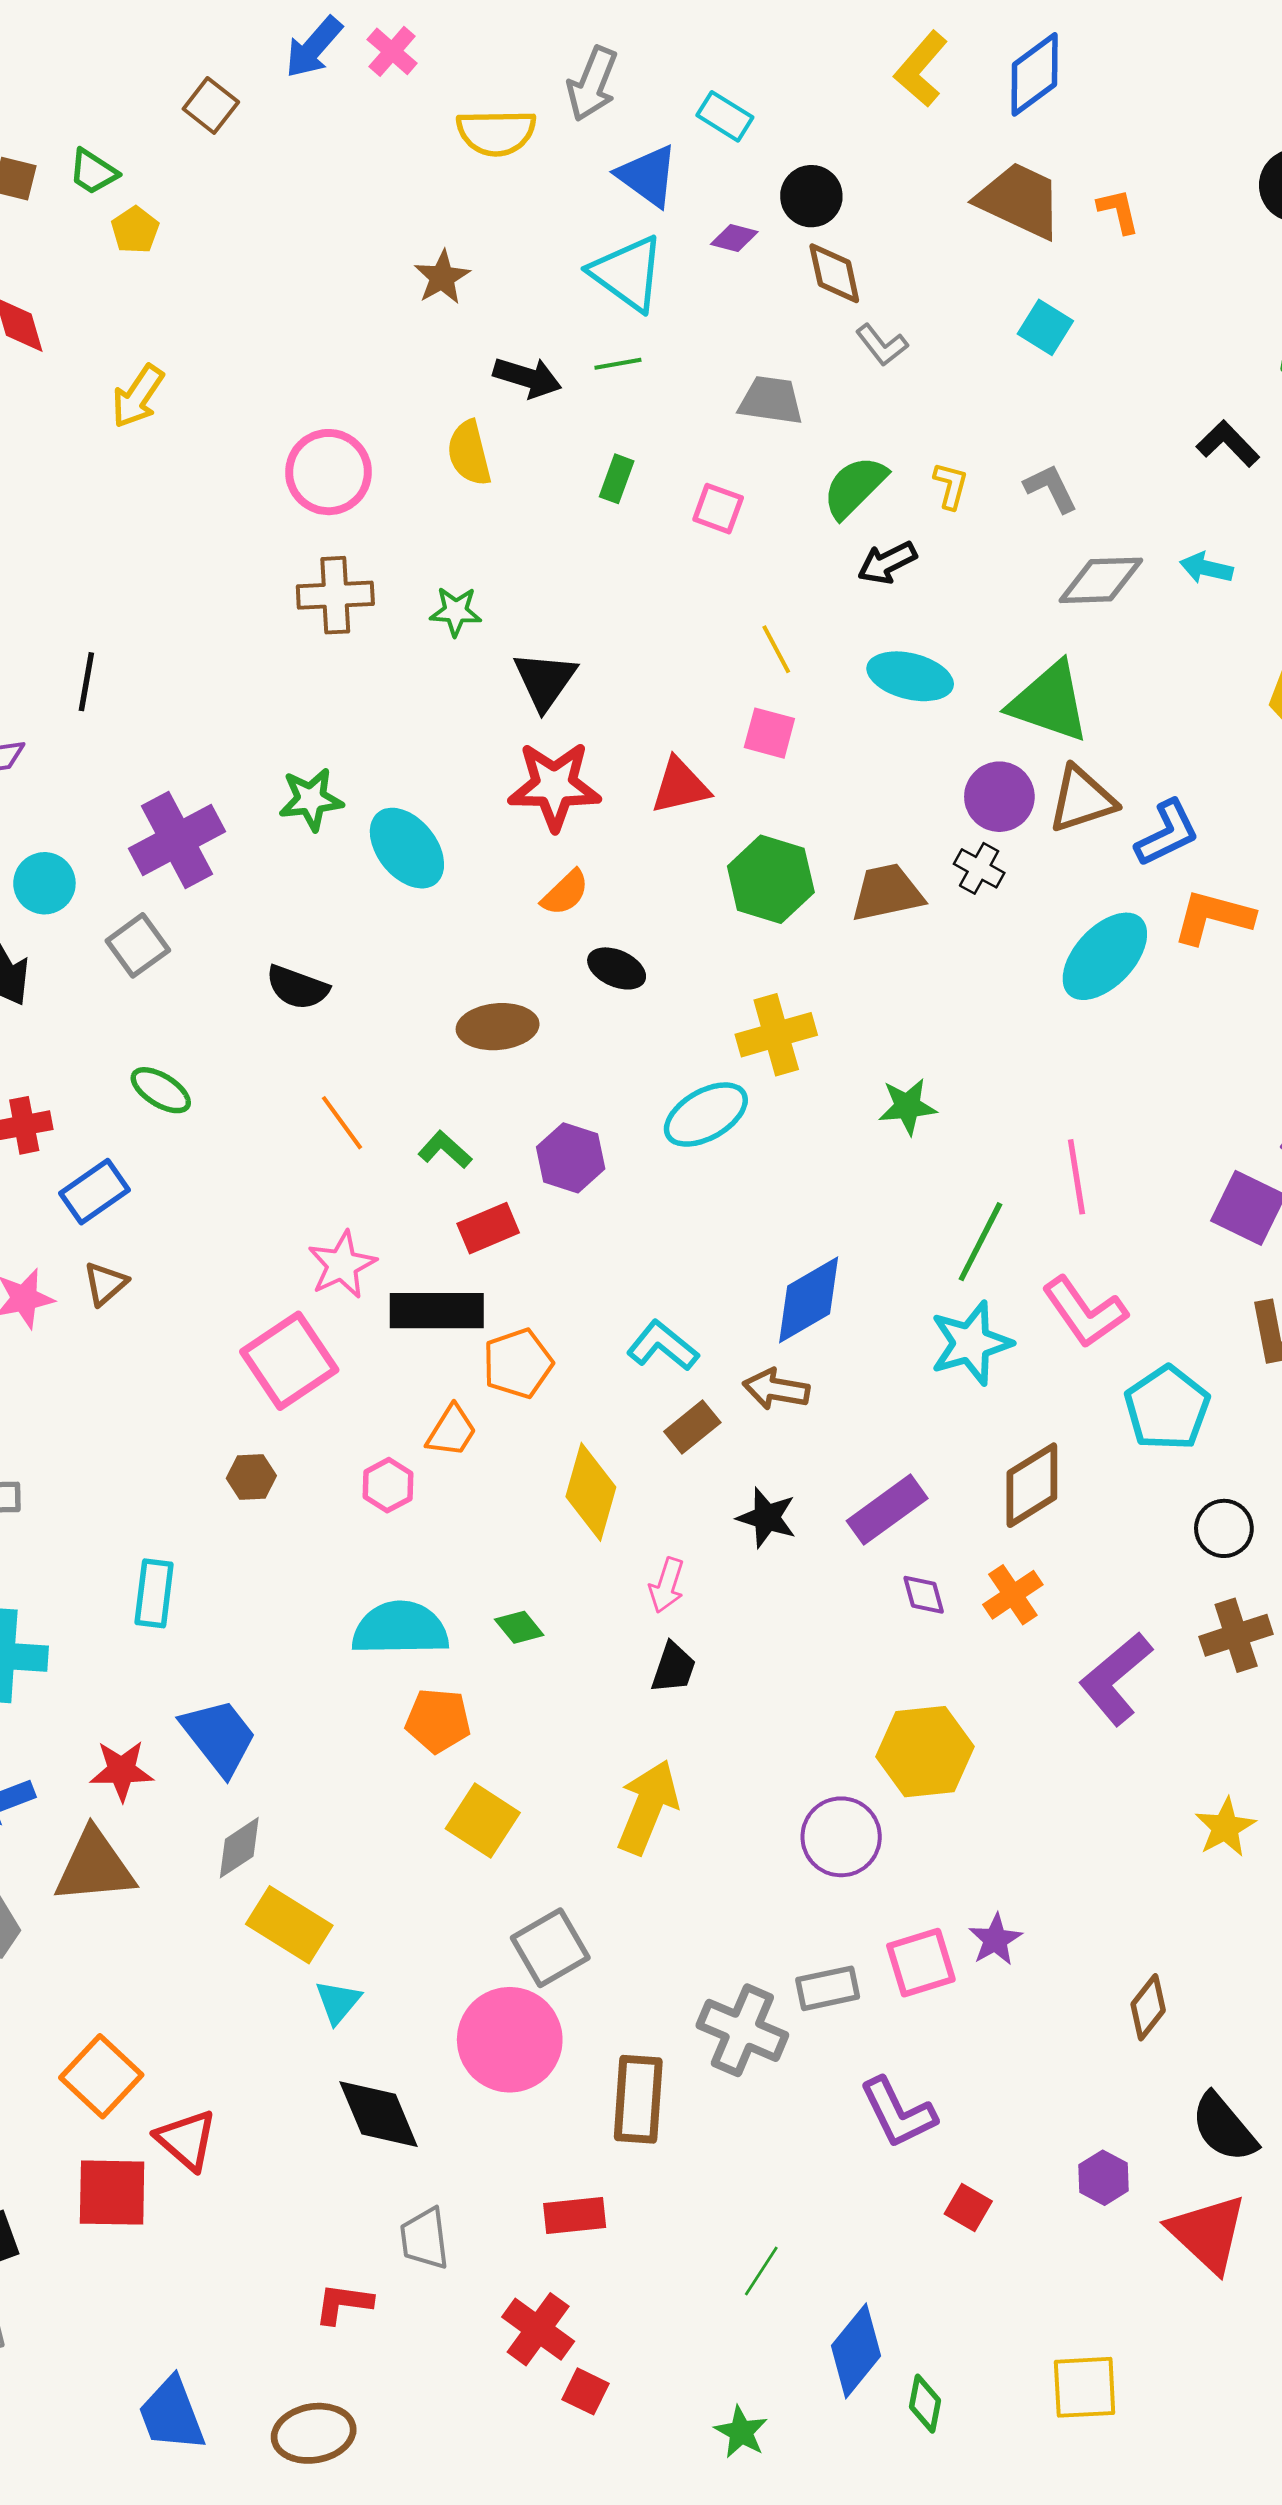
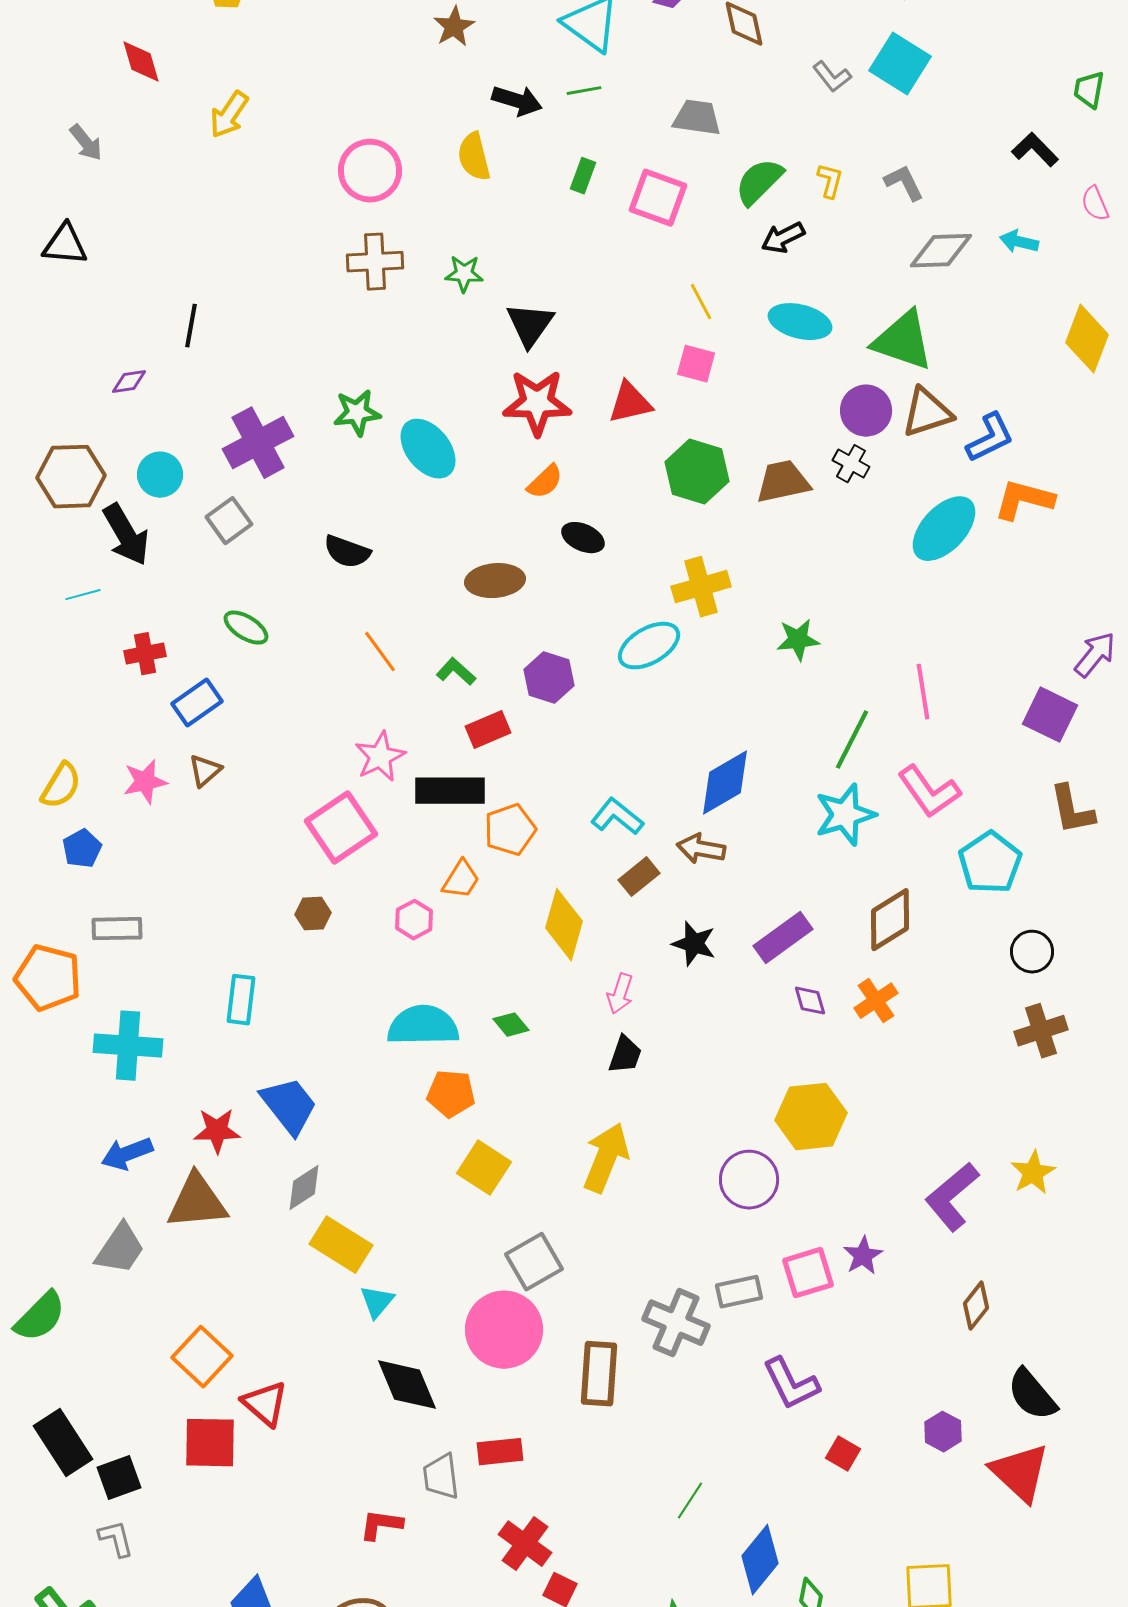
cyan square: (1045, 327) -> (900, 64), size x1.5
gray L-shape: (882, 345) -> (832, 77), moved
pink square: (718, 509) -> (658, 198), size x1.5
purple L-shape: (1116, 1679) -> (952, 1197), moved
red rectangle: (575, 2216) -> (500, 1452), moved

